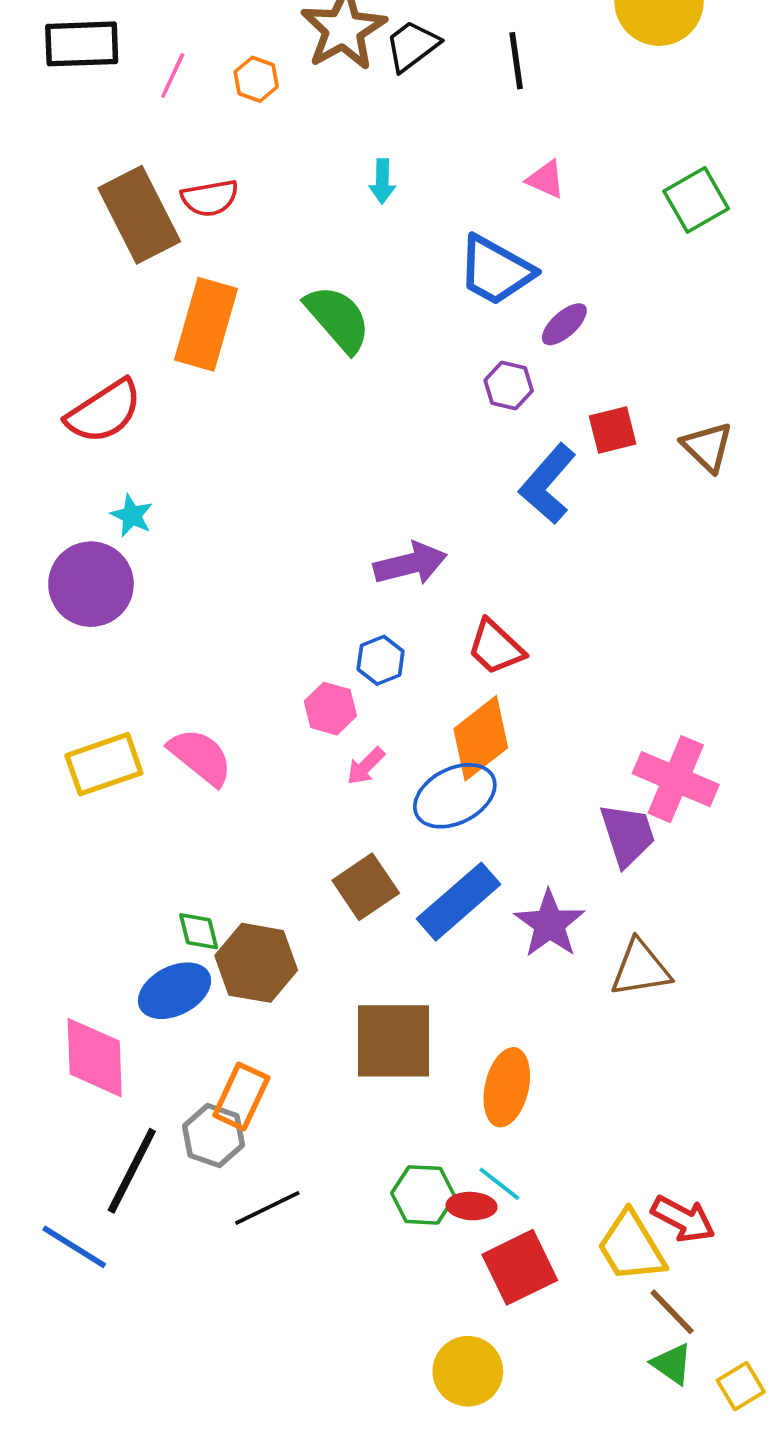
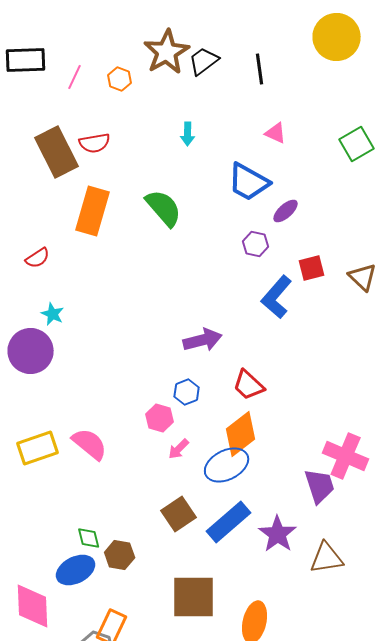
red semicircle: (104, 411) -> (38, 258), size x0.6
brown hexagon: (256, 963) -> (120, 555), size x0.7

